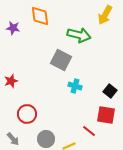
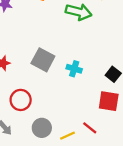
gray square: (61, 60) -> (43, 60), moved
red line: (89, 131) -> (90, 128), moved

